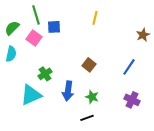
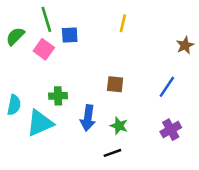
cyan semicircle: (11, 54) -> (14, 105), moved
brown square: (89, 65) -> (115, 84), turned -32
green cross: (45, 74) -> (58, 96), turned 32
purple cross: (132, 100) -> (171, 130), turned 35

